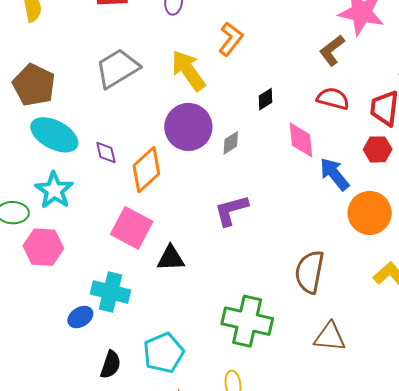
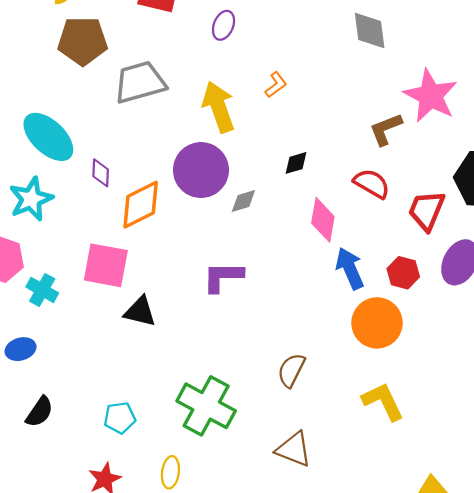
orange L-shape: (231, 39) -> (276, 85), size x0.7
brown pentagon: (34, 85) -> (83, 41), moved, turned 30
red hexagon: (378, 149) -> (403, 273), moved
pink square: (132, 228) -> (106, 265), turned -33
brown semicircle: (310, 272) -> (291, 370), size x0.7
cyan cross: (110, 292) -> (42, 290), moved, size x0.7
cyan pentagon: (164, 353) -> (120, 418), moved, size x0.7

